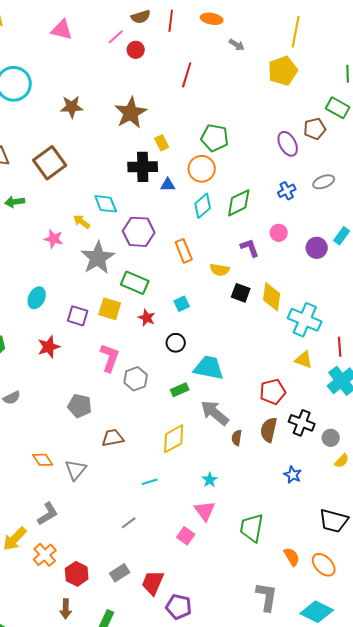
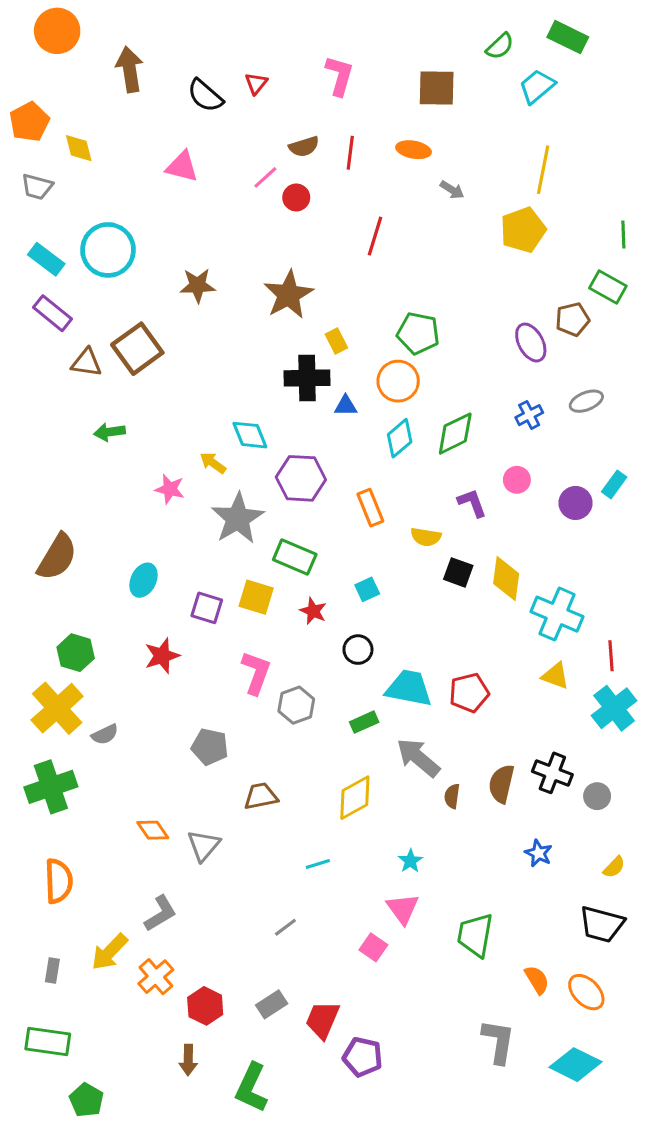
brown square: (50, 163) -> (137, 349), moved
red pentagon: (273, 392) -> (469, 693), moved
yellow semicircle: (342, 461) -> (614, 867), moved

